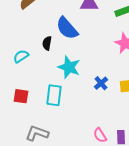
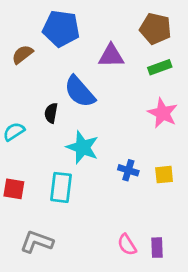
blue cross: (101, 83) -> (128, 170), turned -32

